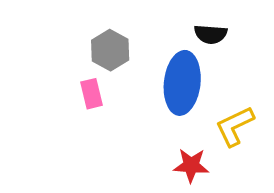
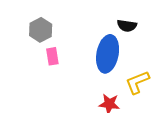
gray hexagon: (110, 50) -> (41, 30), moved

